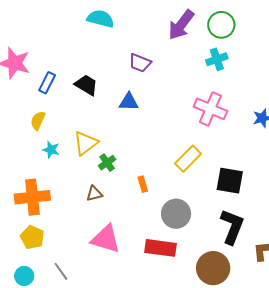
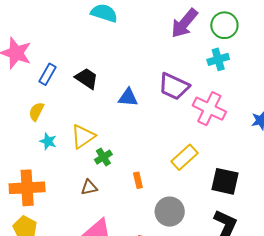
purple trapezoid: (140, 63) -> (174, 86), moved, size x1.4

